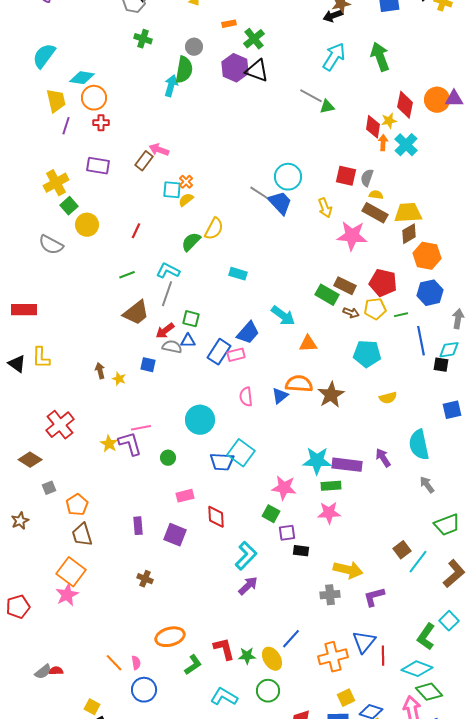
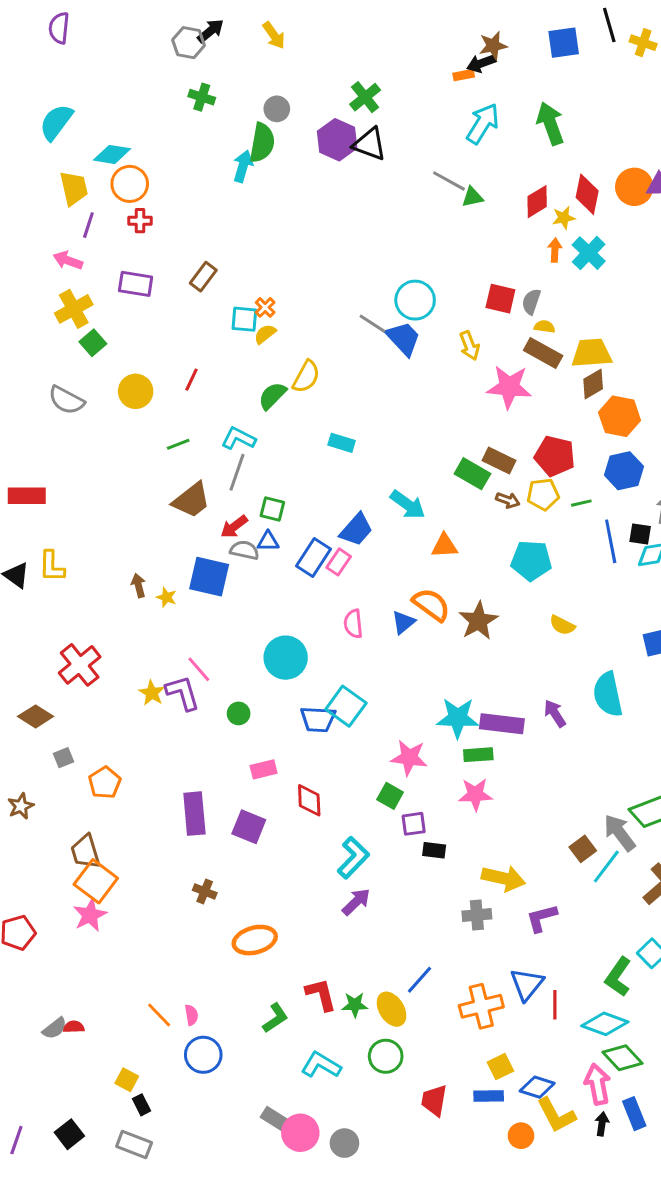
orange rectangle: (229, 24) -> (464, 75), moved
red diamond: (373, 127) -> (537, 202), moved, turned 50
pink arrow: (159, 150) -> (68, 260), moved
yellow circle: (87, 225) -> (136, 391), moved
pink rectangle: (236, 355) -> (339, 562), turned -42
blue square: (148, 365) -> (209, 577), size x1.8
black square: (441, 365) -> (640, 534), moved
orange semicircle: (299, 384) -> (431, 605), turned 32
yellow semicircle: (388, 398) -> (562, 625), turned 42
pink line: (141, 428) -> (199, 669), turned 60
gray arrow: (427, 485) -> (620, 833), moved, size x1.5
purple rectangle: (138, 526) -> (194, 814), size x1.6
brown trapezoid: (82, 535) -> (86, 852), moved
orange ellipse: (170, 637) -> (255, 940), moved

